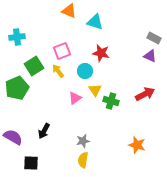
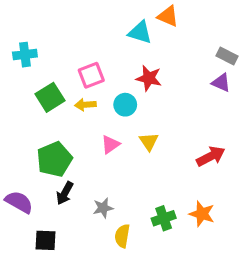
orange triangle: (69, 11) -> (168, 16), moved
yellow arrow: (58, 71) -> (85, 105), turned -56
green pentagon: (17, 88) -> (54, 159), moved
yellow triangle: (95, 90) -> (149, 142), moved
red arrow: (145, 94) -> (211, 156), moved
green cross: (111, 101) -> (164, 218), moved, turned -35
gray star: (83, 141) -> (103, 208), moved

